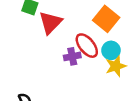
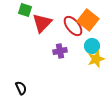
red ellipse: (87, 46) -> (73, 26), moved

